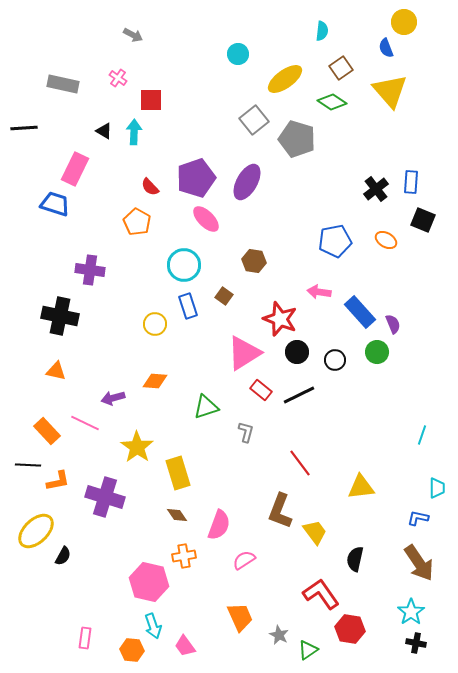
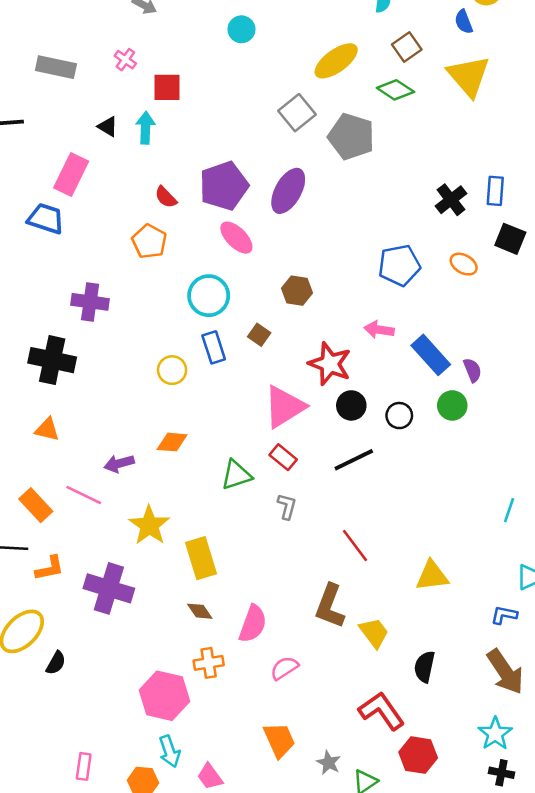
cyan circle: (238, 54) -> (241, 29), moved
red rectangle: (261, 390) -> (283, 457), moved

